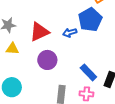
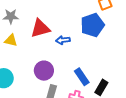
blue arrow: (70, 33) -> (63, 40), moved
purple circle: (47, 60) -> (44, 71), moved

